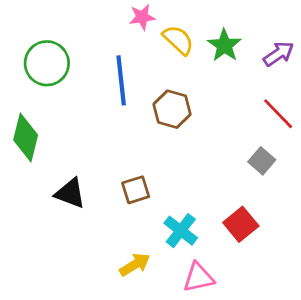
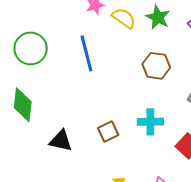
brown hexagon: (172, 109) -> (156, 66), moved
cyan cross: (181, 231) -> (150, 122), moved, turned -30

